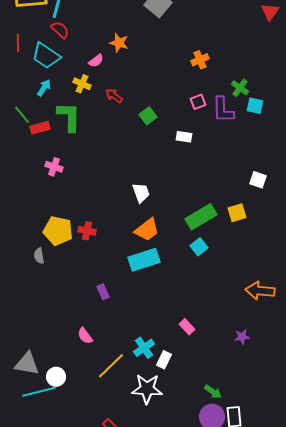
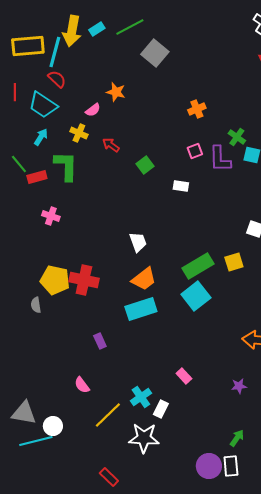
red cross: (87, 231) -> (84, 280), size x1.6
cyan square: (199, 247) -> (196, 296), size x1.6
green arrow: (213, 392) -> (237, 438), moved, turned -90

